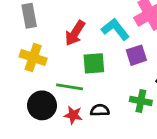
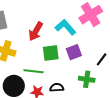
purple square: (136, 55) -> (74, 52), moved

